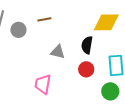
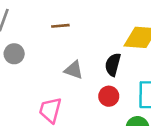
gray circle: (18, 30) -> (14, 54), moved

